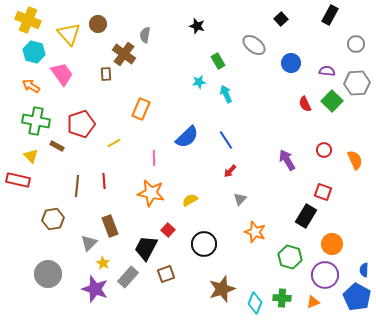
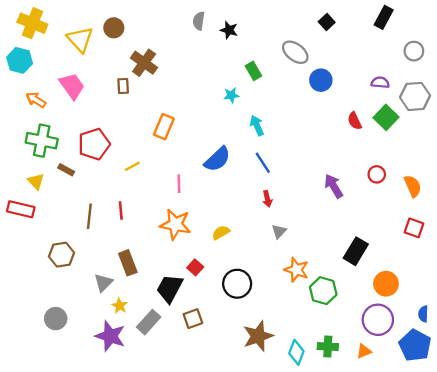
gray semicircle: (145, 35) -> (199, 21), moved
cyan hexagon: (34, 52) -> (20, 60), moved
blue circle: (291, 63) -> (321, 80), moved
cyan arrow: (226, 94) -> (257, 126), moved
red arrow: (230, 171) -> (267, 199), turned -56
red square: (323, 192) -> (414, 228), moved
green hexagon: (290, 257) -> (323, 291), moved
gray circle: (48, 274) -> (56, 319), size x0.7

